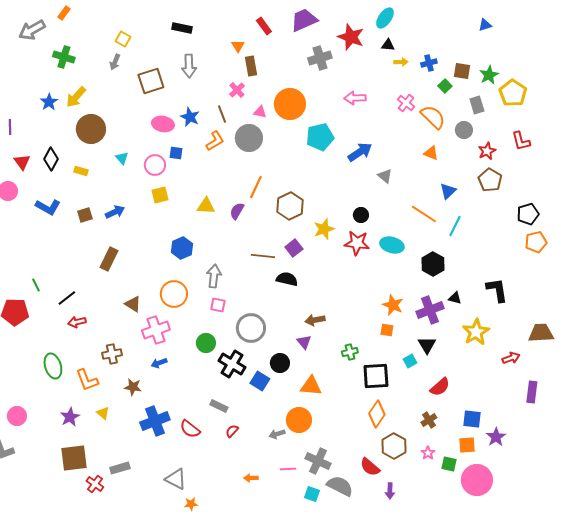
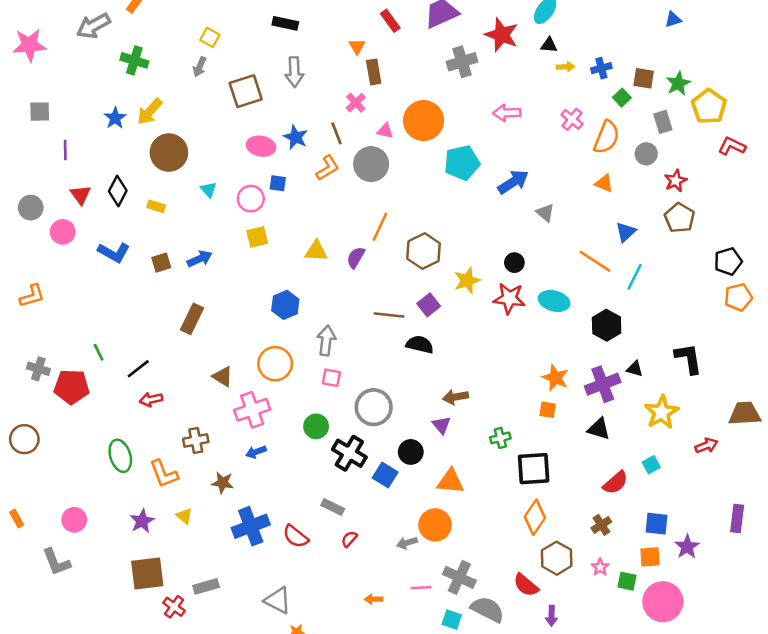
orange semicircle: (433, 117) -> (607, 137), turned 68
red L-shape: (521, 141) -> (732, 146), moved, turned 130
black triangle: (427, 345) -> (599, 429), turned -42
cyan square: (410, 361) -> (651, 465), moved
purple rectangle: (532, 392) -> (737, 519), moved

